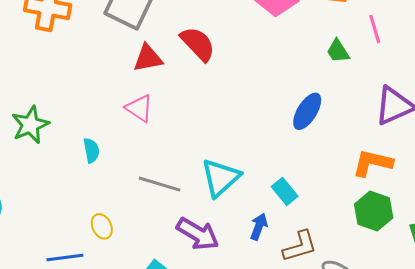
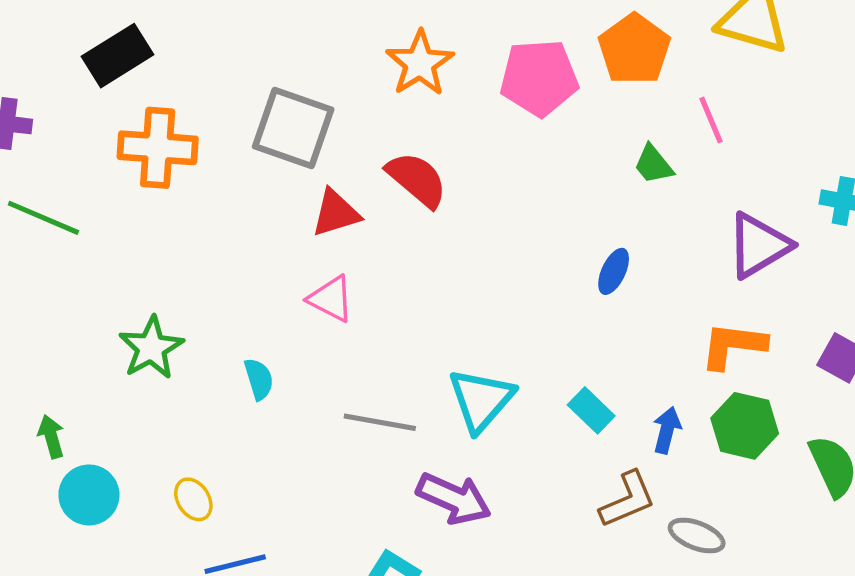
blue ellipse: (307, 111) -> (614, 271), size x0.7
yellow ellipse: (102, 226) -> (193, 499), moved
blue arrow: (259, 227) -> (667, 430), moved

